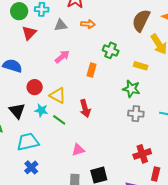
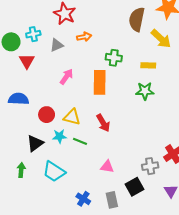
orange rectangle: (92, 70) -> (100, 82), size x1.6
black triangle: (17, 111) -> (35, 143), turned 48
gray cross: (136, 114) -> (150, 166), moved
cyan trapezoid: (28, 142) -> (54, 172), turned -120
pink triangle: (78, 150) -> (107, 167), turned 40
blue cross: (31, 167) -> (83, 199), moved

